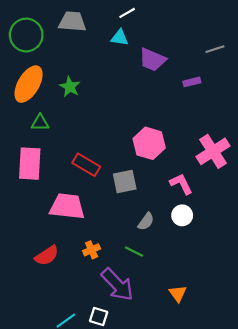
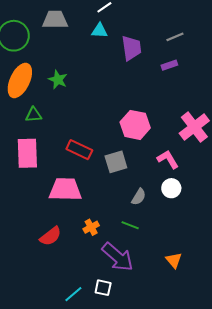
gray line: (215, 49) -> (175, 37), moved
purple trapezoid: (152, 60) -> (131, 48), turned -116

